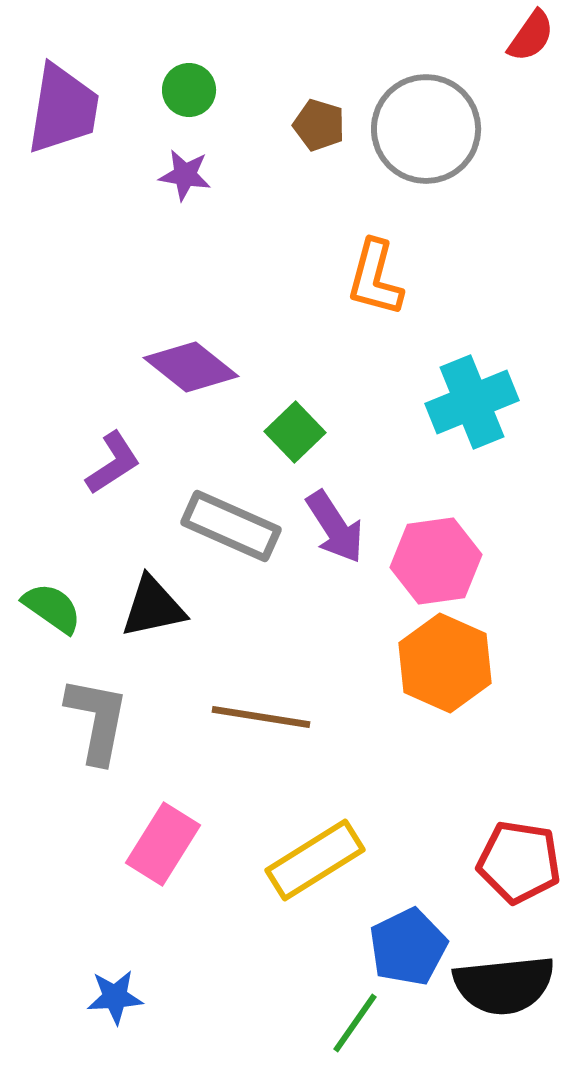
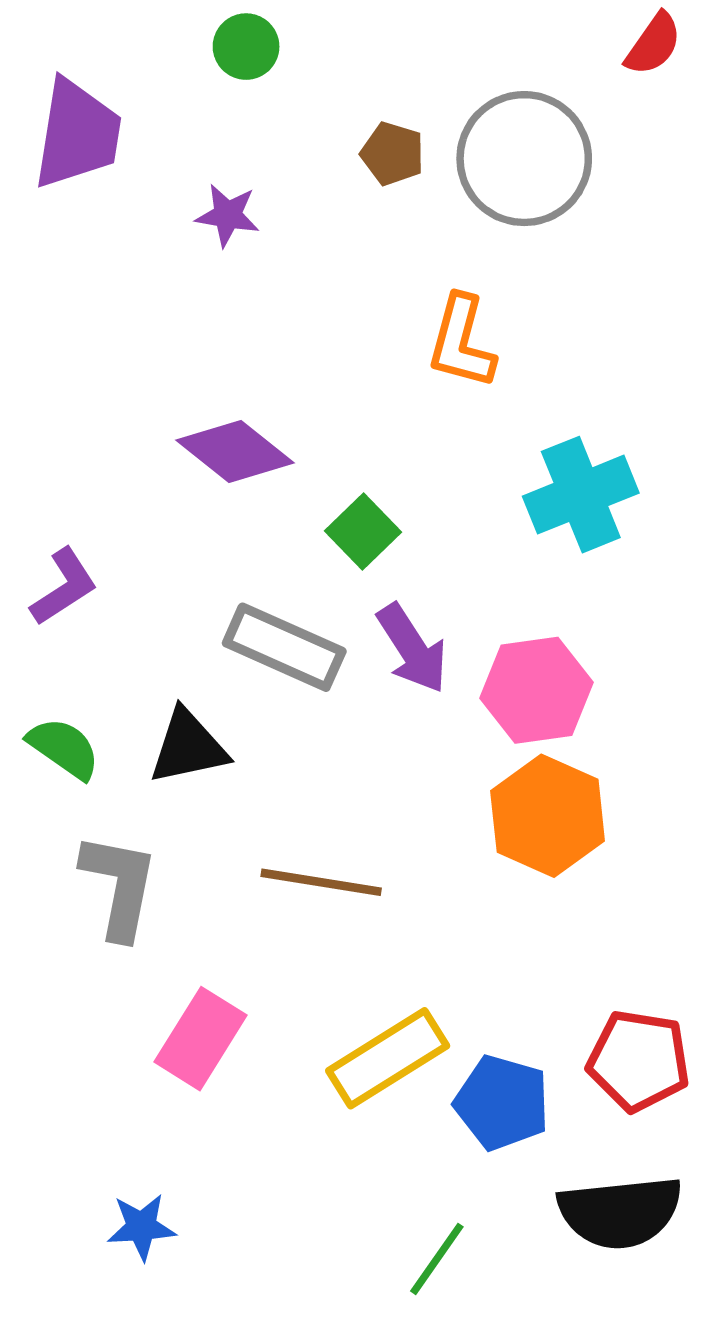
green circle: (189, 90) -> (246, 47), moved
purple L-shape: (113, 463) -> (64, 587), moved
blue pentagon: (408, 947) -> (502, 1103), moved, turned -30

